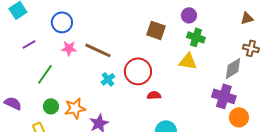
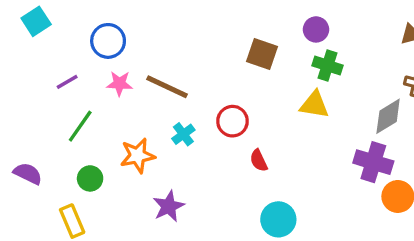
purple line: (29, 44) -> (67, 82), moved
red circle: (138, 71) -> (232, 121), size x0.7
red semicircle: (154, 95) -> (259, 160), turned -112
orange star: (75, 108) -> (138, 156), moved

